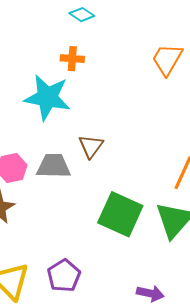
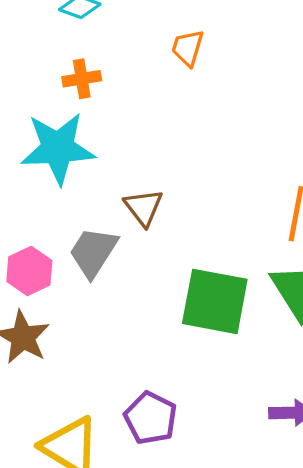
orange trapezoid: (167, 59) -> (188, 48), moved, size x0.7
gray trapezoid: (54, 166) -> (93, 252), turned -45

